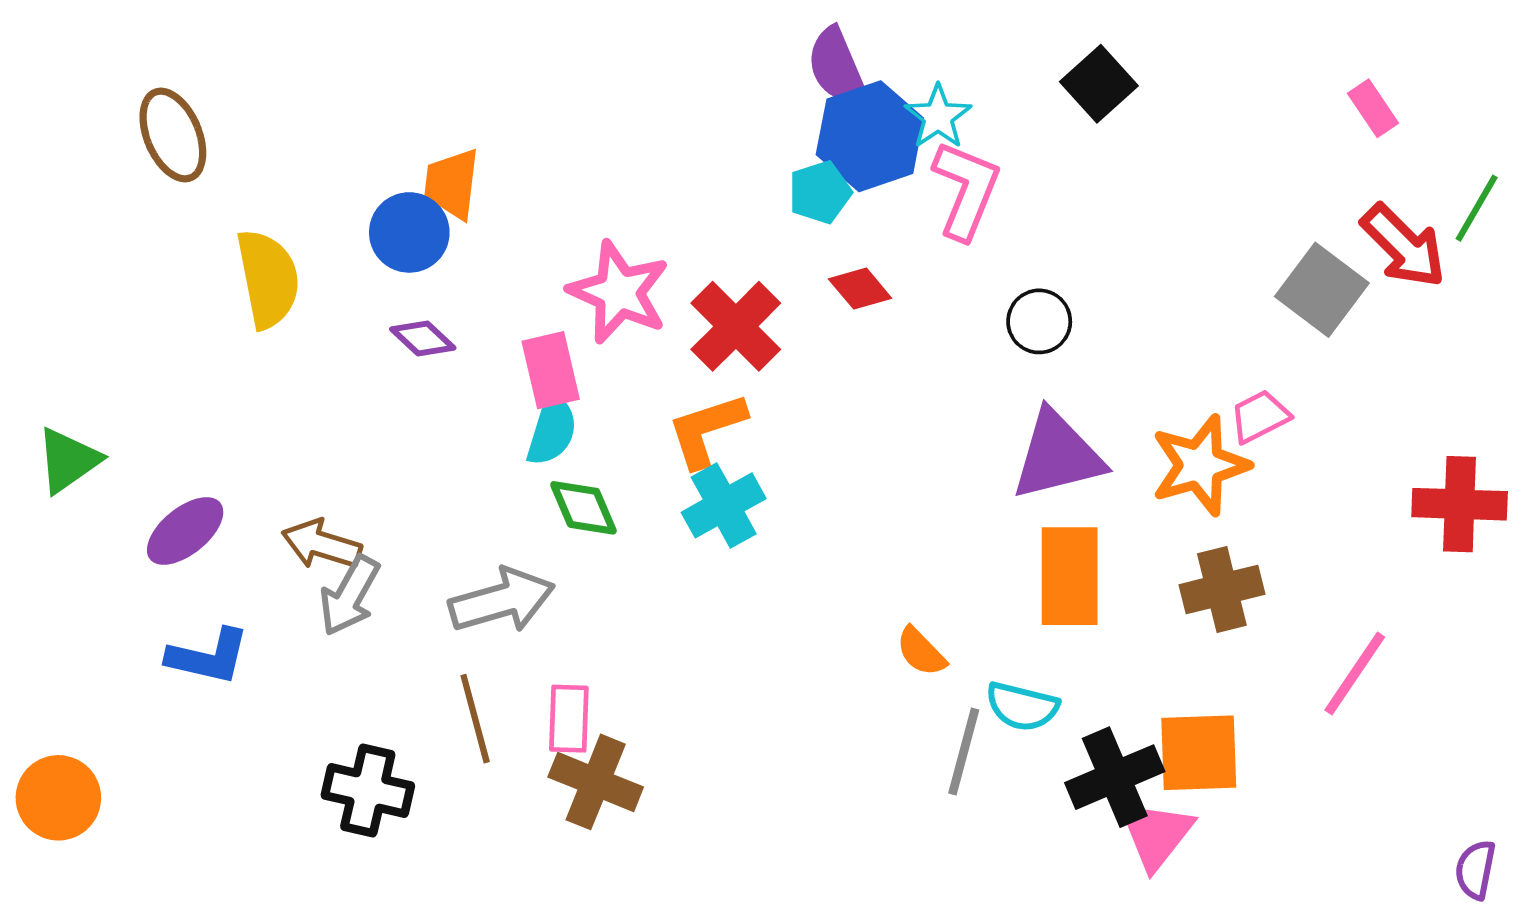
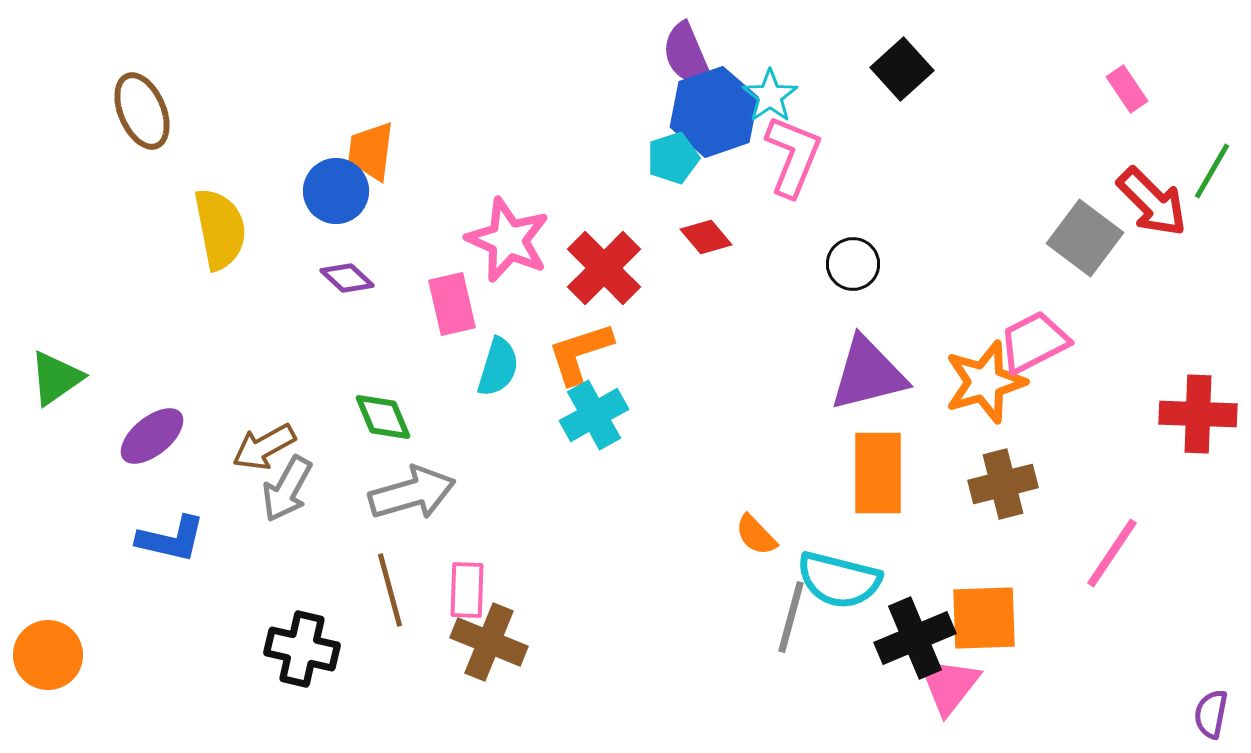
pink trapezoid: (1260, 416) -> (1034, 342), size x1.4
cyan semicircle: (552, 430) -> (498, 367), moved
green diamond: (584, 508) -> (383, 417), moved
brown arrow: (322, 544) -> (264, 447), turned -46
cyan semicircle: (1022, 706) -> (839, 580), size x1.4

